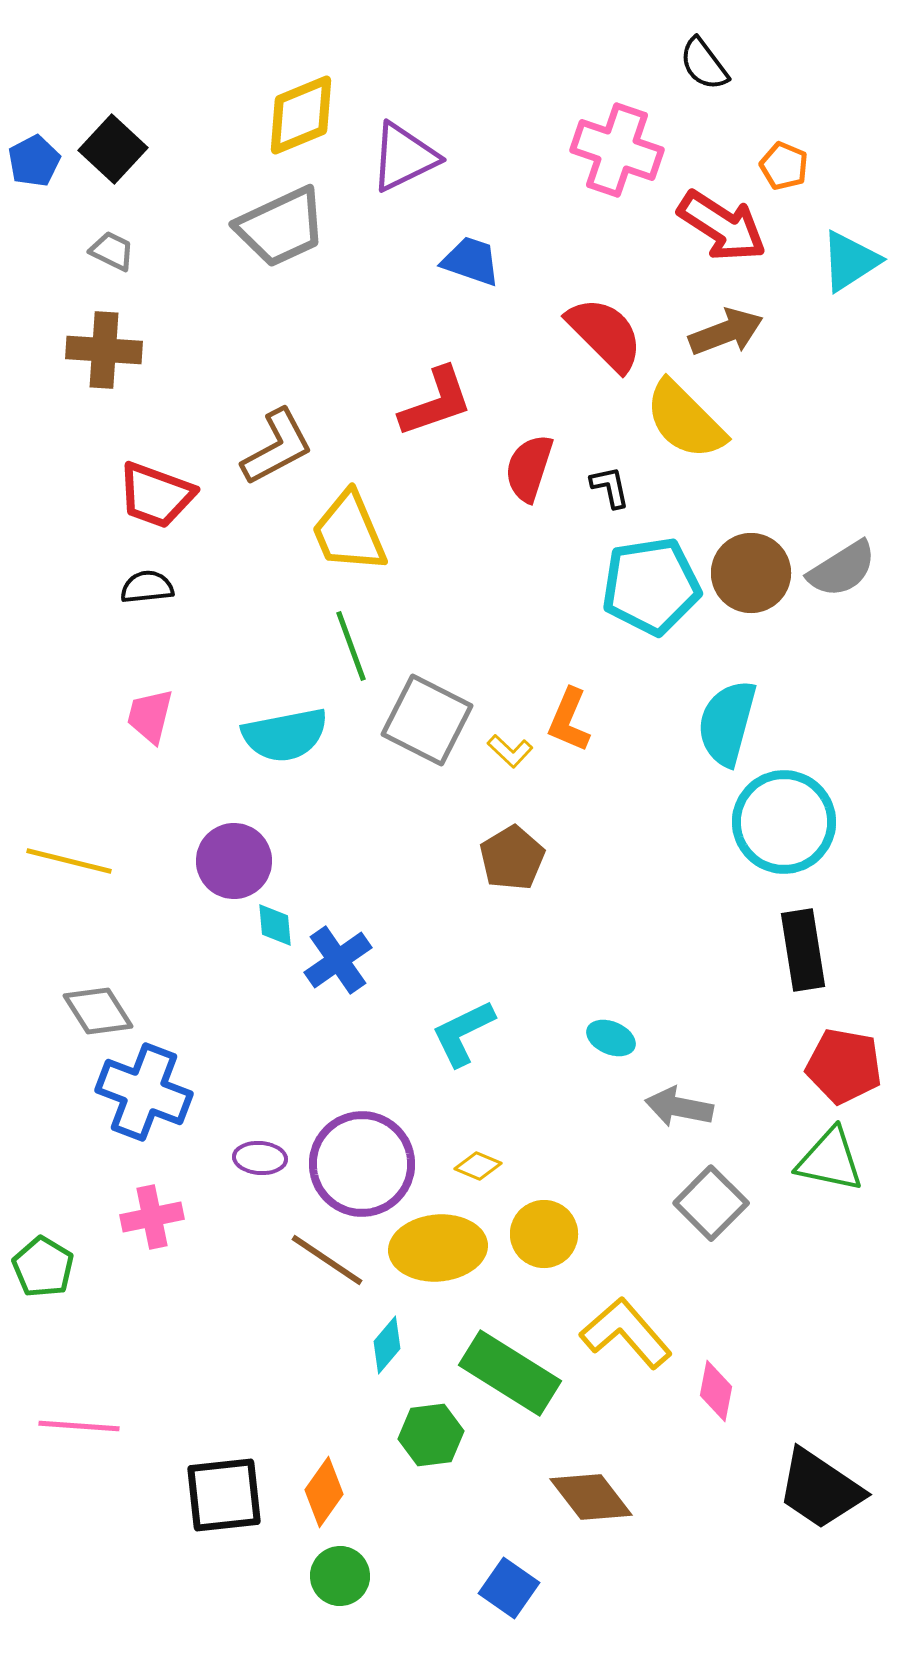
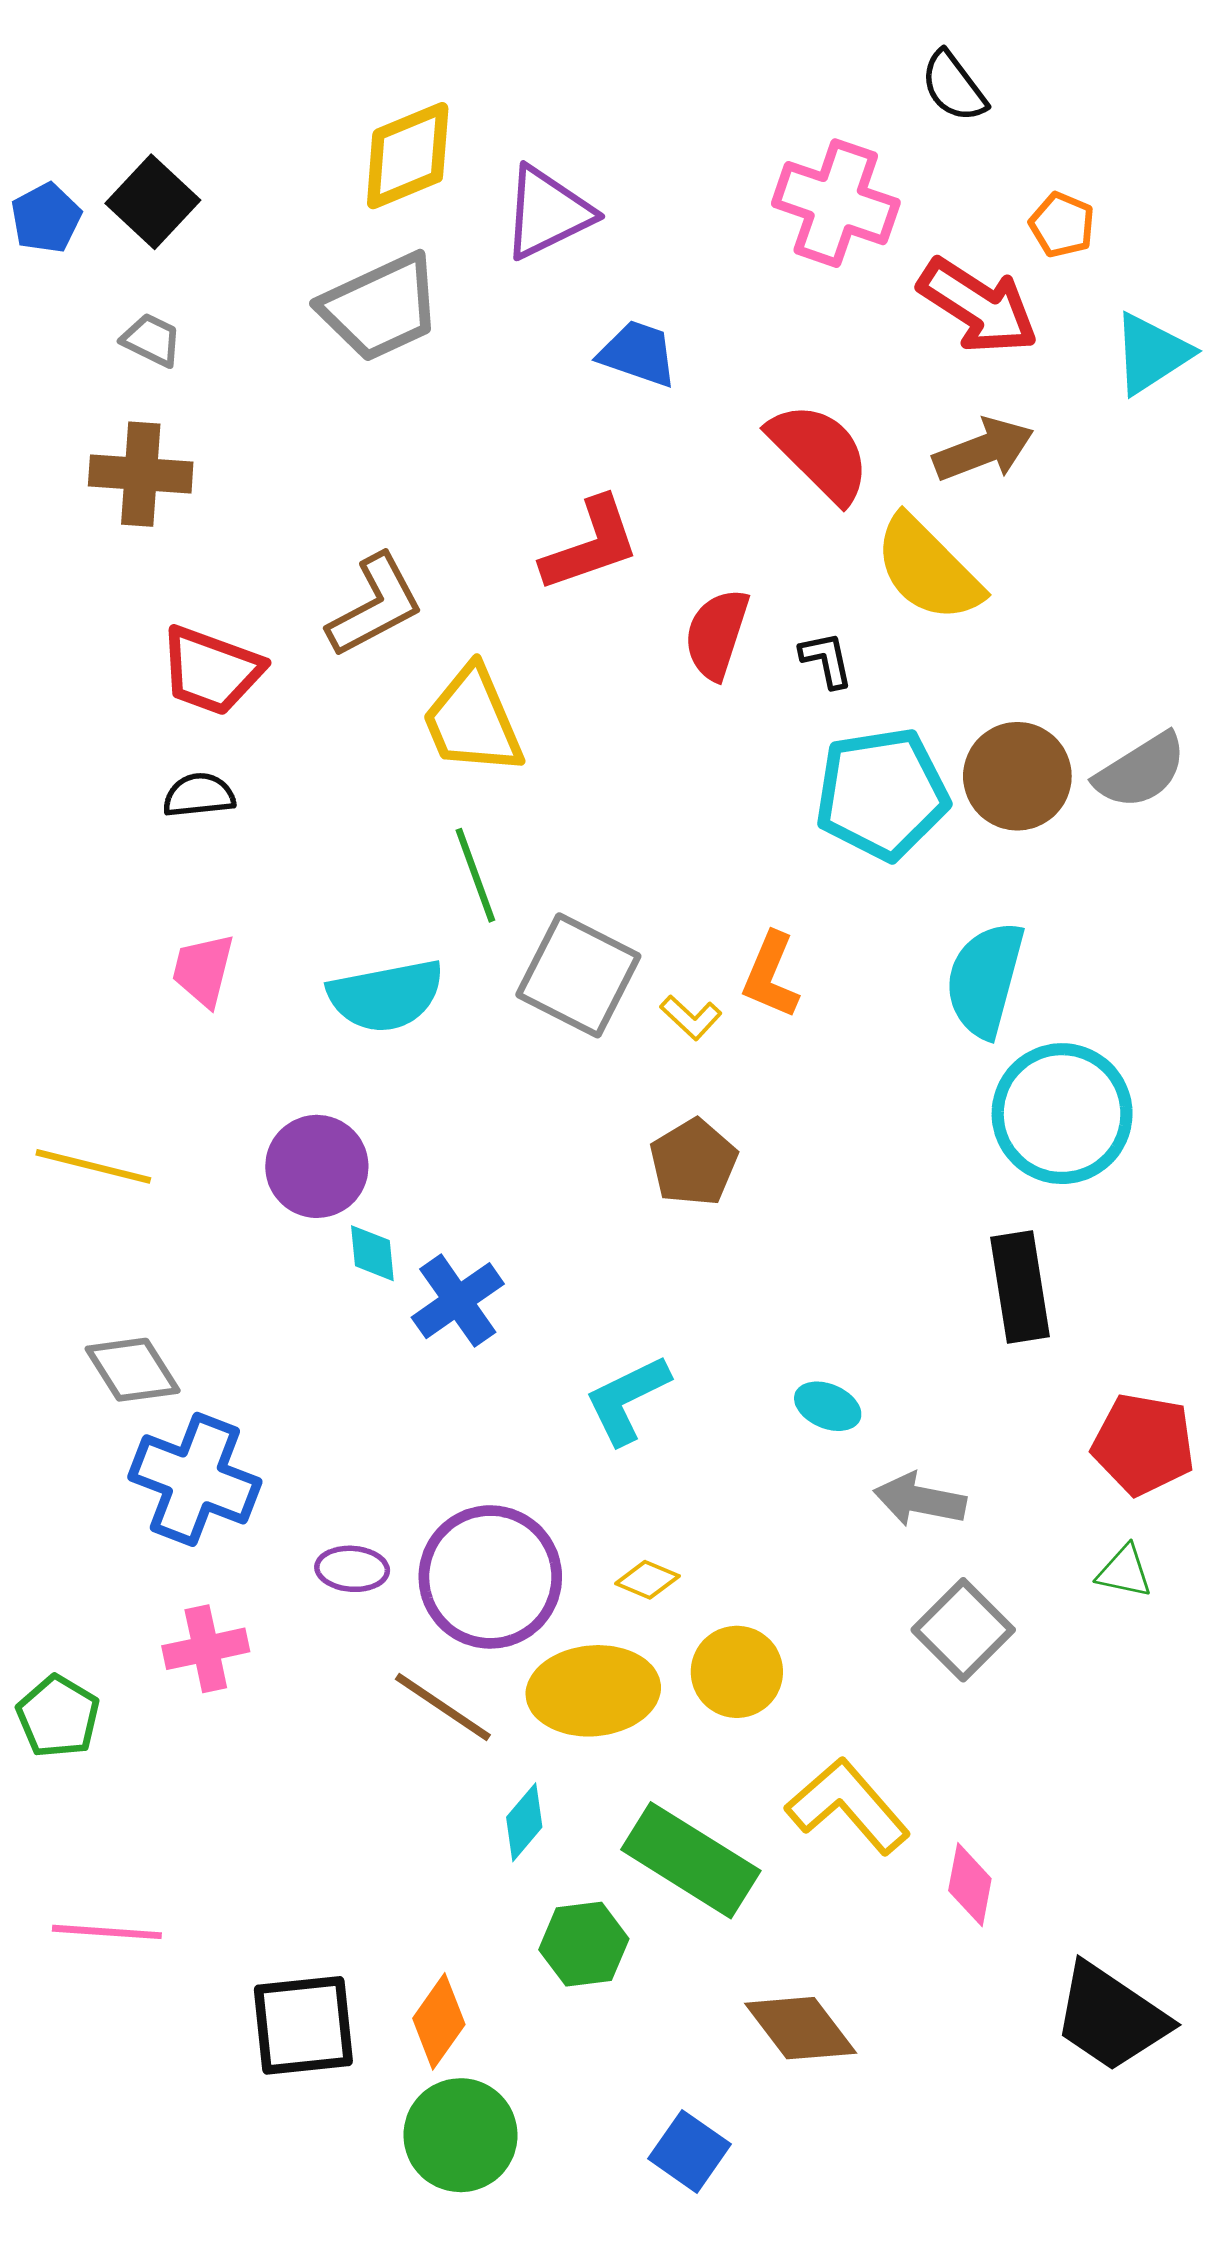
black rectangle: (803, 950) -> (1020, 1287), moved
green triangle: (830, 1160) -> (1124, 1572), size x0.6
green circle: (340, 1576) -> (460, 2135), size x1.4

